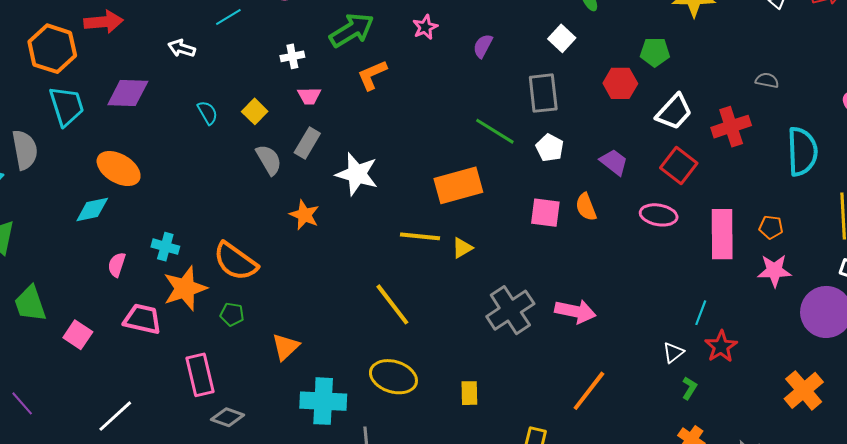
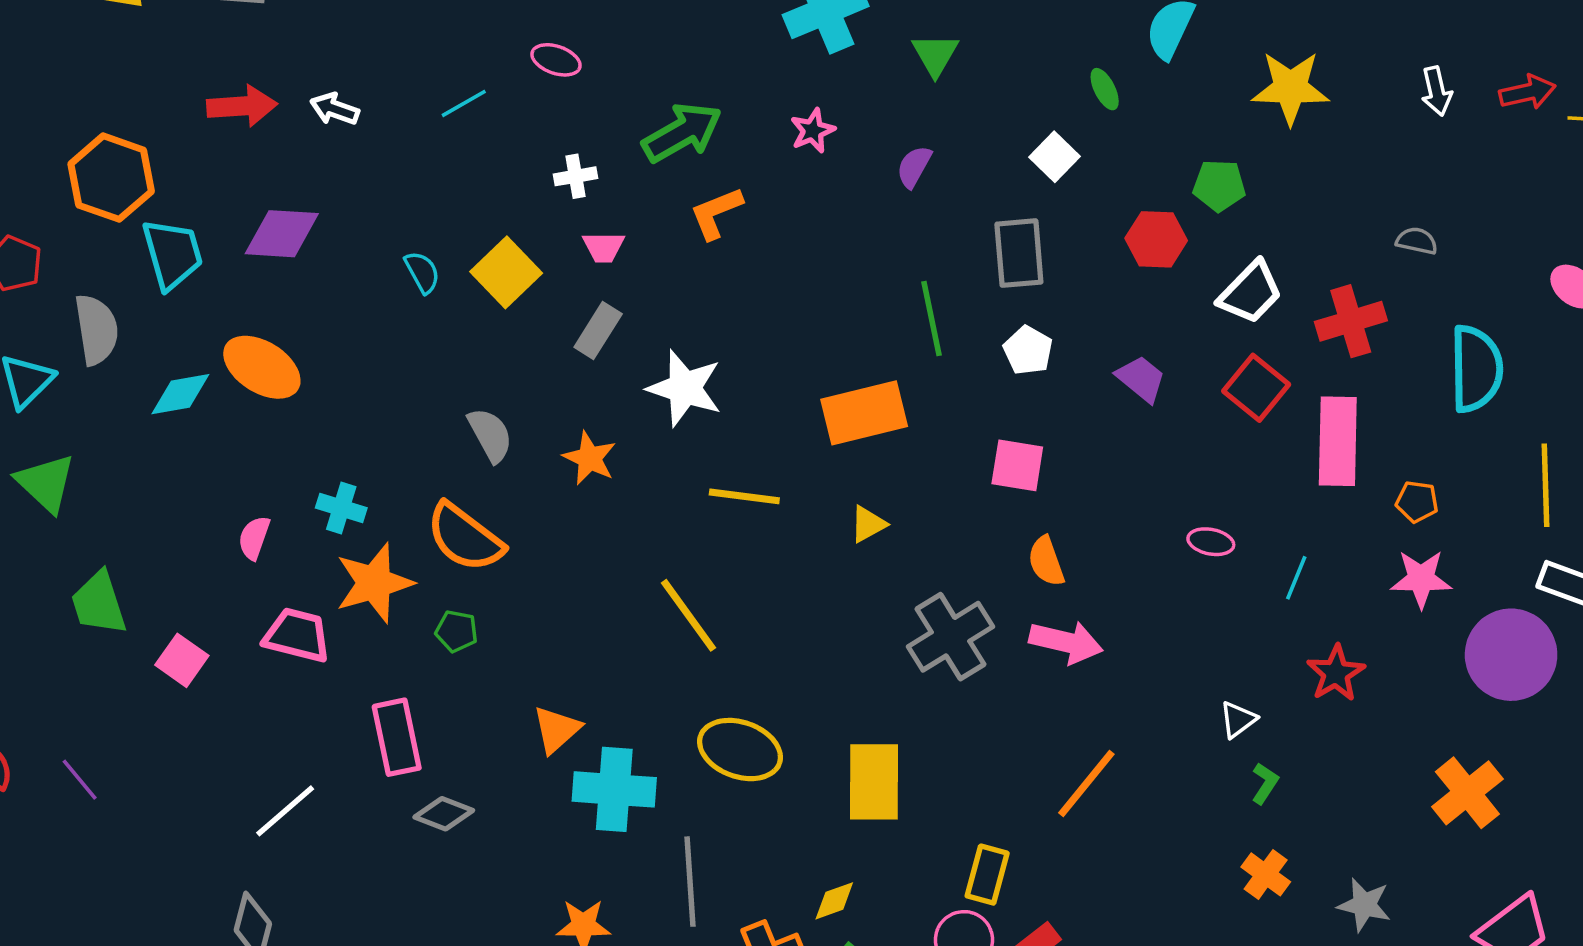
white arrow: (182, 48) -> (335, 109), moved
orange hexagon: (52, 49) -> (111, 178), moved
yellow square: (255, 111) -> (506, 272), size x1.5
green line: (495, 131) -> (931, 319), turned 45
gray semicircle: (269, 160) -> (490, 435), moved
orange semicircle: (586, 207) -> (1046, 561), moved
cyan diamond: (92, 209) -> (180, 394), moved
pink ellipse: (659, 215) -> (1211, 542), moved, size x0.7
pink rectangle: (722, 234) -> (1338, 441), moved
yellow line: (420, 236) -> (744, 496), moved
yellow line: (392, 304) -> (689, 615), moved
cyan line: (701, 313) -> (1296, 578), moved
red star: (721, 346) -> (1336, 673), moved
orange triangle: (286, 347) -> (556, 730), moved
yellow rectangle: (469, 393) -> (874, 782), size x1.8
white line: (115, 416) -> (285, 811), moved

